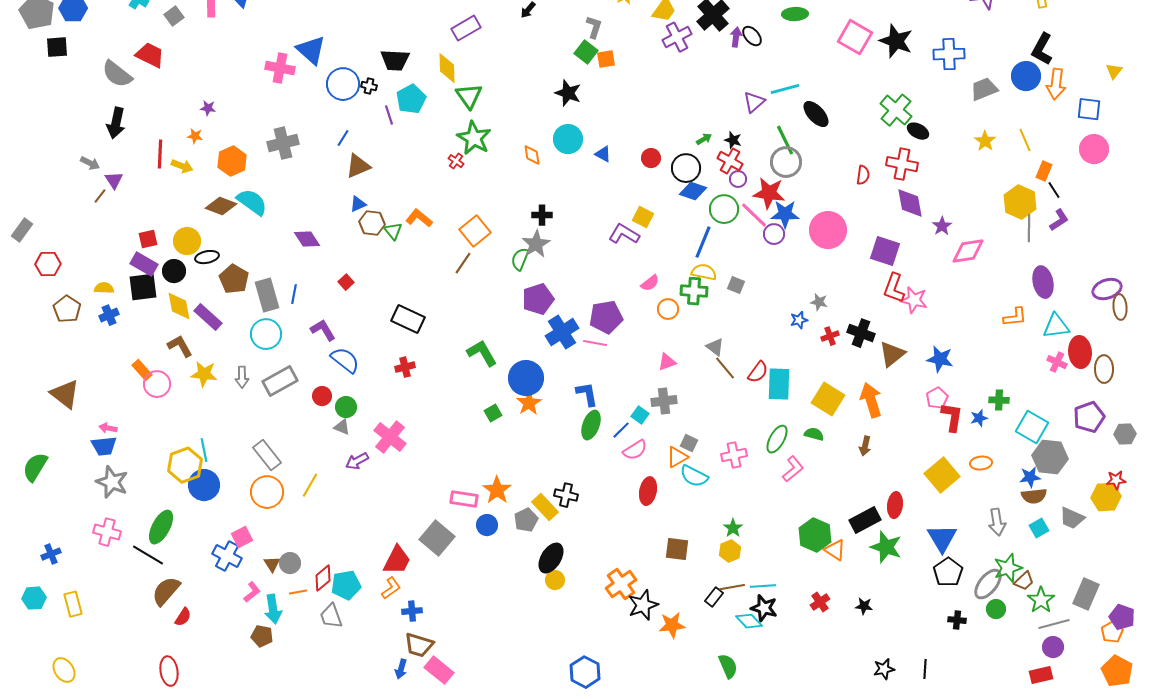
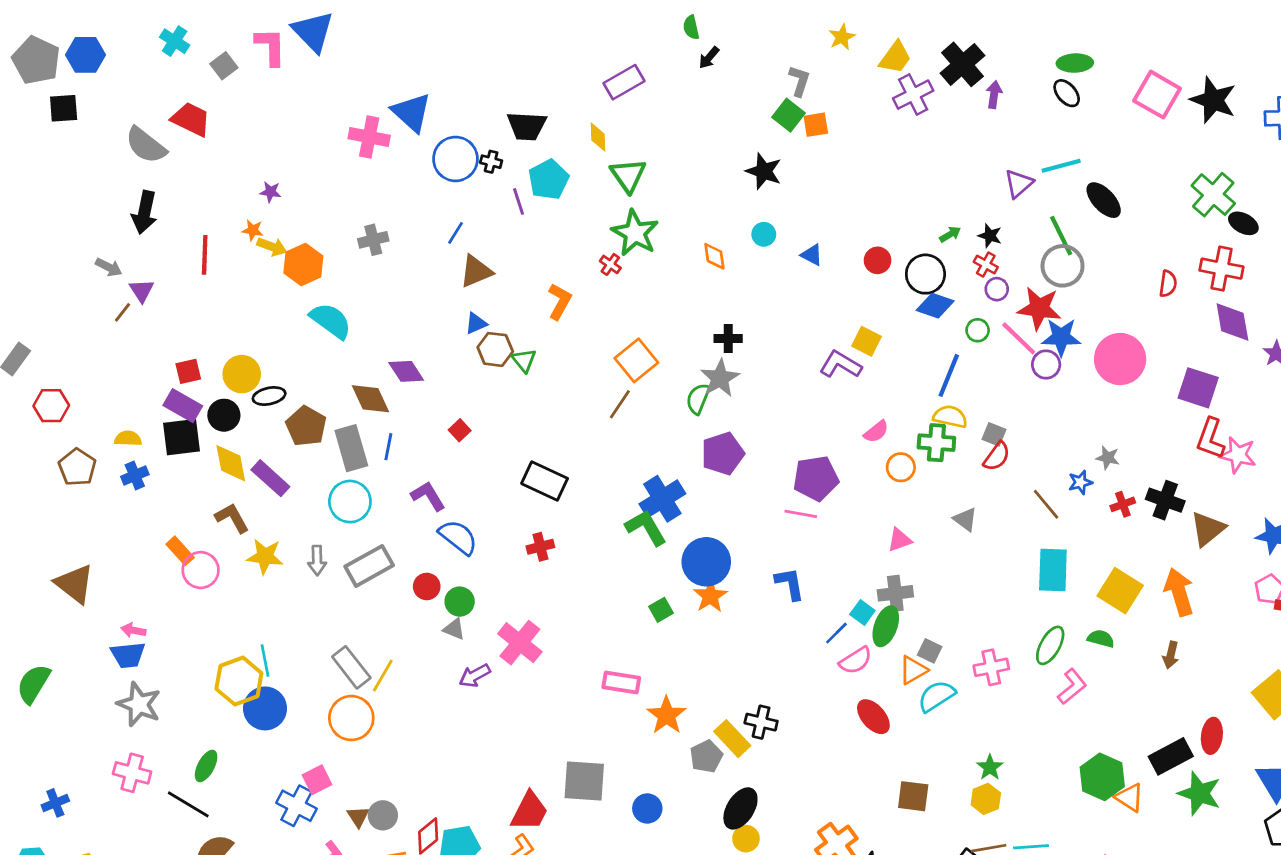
black ellipse: (752, 36) -> (1067, 93), moved
yellow diamond: (447, 68) -> (598, 137), size x0.7
cyan circle: (568, 139) -> (764, 234), size x0.6
gray cross: (283, 143) -> (373, 240), size x0.7
red cross: (730, 161) -> (986, 264), size x0.7
yellow arrow: (182, 166) -> (272, 247), moved
brown diamond: (221, 206) -> (371, 399), moved, turned 44
green circle: (724, 209) -> (978, 330), size x0.6
orange L-shape: (419, 218) -> (560, 301), moved, turned 80
blue cross: (562, 332) -> (662, 499), moved
brown line: (725, 368) -> (1046, 504), moved
red semicircle: (758, 372) -> (997, 456), moved
green ellipse: (591, 425) -> (886, 626), moved
cyan semicircle: (694, 476) -> (936, 696), turned 120
yellow line: (310, 485) -> (383, 676), moved
red ellipse: (648, 491) -> (873, 717), turned -52
pink rectangle: (464, 499) -> (621, 682), moved
blue circle: (487, 525) -> (647, 808), moved
green ellipse: (161, 527) -> (206, 766), size x0.7
gray square: (437, 538) -> (584, 781), turned -36

